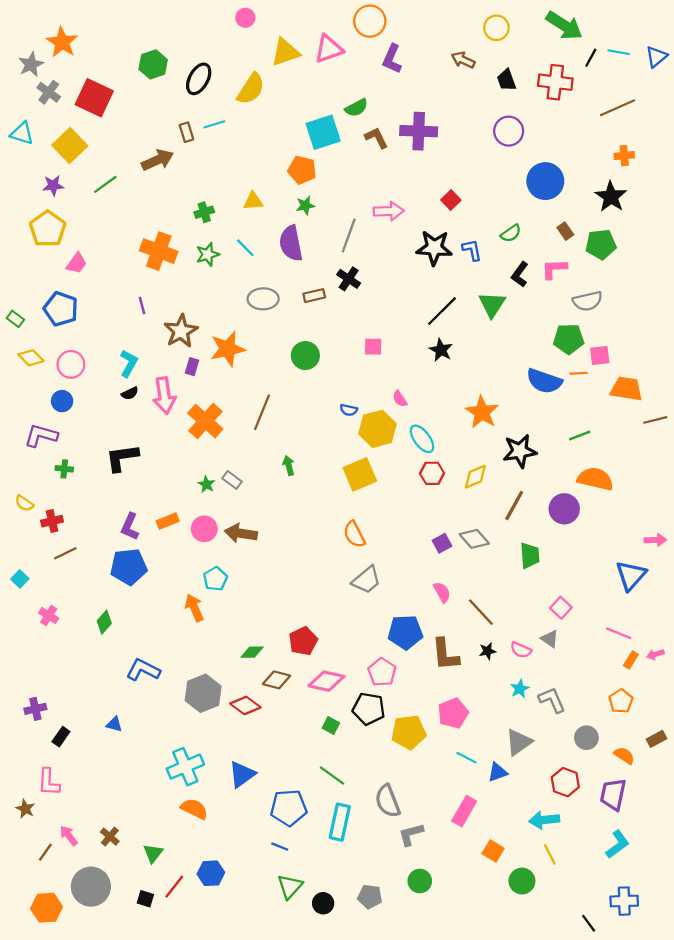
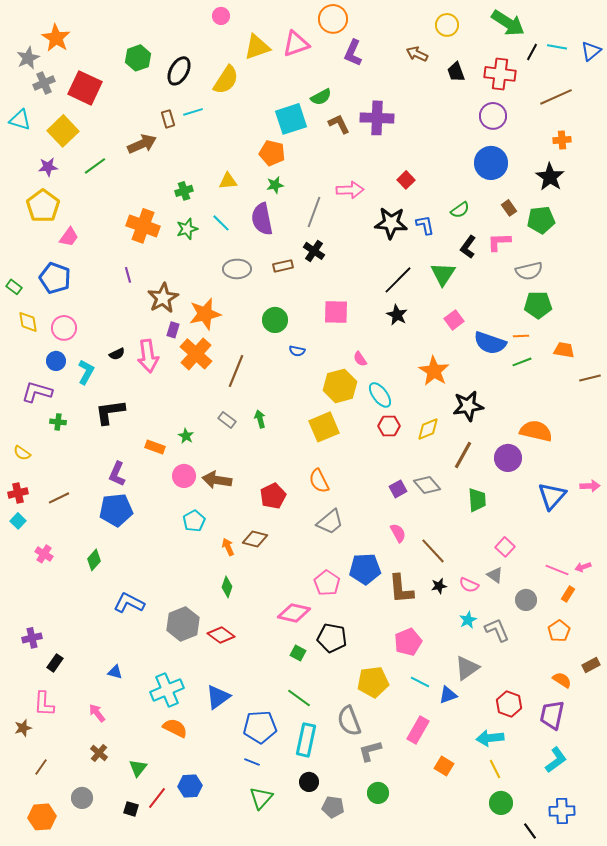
gray cross: (49, 92) -> (44, 83), turned 30
purple circle: (509, 131) -> (493, 116), moved
green pentagon: (569, 339) -> (538, 305), moved
pink square: (373, 347) -> (336, 312), size x1.5
pink square: (600, 356) -> (454, 320), moved, turned -30
yellow diamond: (31, 358) -> (28, 322), turned 35
cyan L-shape: (129, 363) -> (86, 372), moved
orange trapezoid: (626, 389) -> (564, 350), size x0.7
blue semicircle: (349, 410) -> (297, 351), moved
orange cross: (205, 421) -> (196, 354), moved
green line: (580, 436) -> (522, 362), moved
gray rectangle: (232, 480) -> (227, 420), moved
red cross: (52, 521) -> (18, 493), moved
orange rectangle: (168, 521) -> (155, 447), moved, turned 42
blue triangle: (631, 576) -> (552, 496), moved
orange arrow: (194, 608) -> (228, 547), moved, size x0.7
red pentagon: (303, 641) -> (273, 496), moved
green diamond: (252, 652) -> (227, 587), turned -70
pink arrow: (655, 654) -> (583, 567), moved
pink pentagon: (382, 672) -> (327, 583), moved
brown diamond: (276, 680) -> (255, 539), moved
blue triangle: (114, 724) -> (115, 672), moved
yellow pentagon: (409, 732) -> (373, 682), moved
gray circle: (586, 738) -> (526, 600), moved
brown star: (25, 809) -> (23, 728), turned 30
pink arrow: (69, 835) -> (97, 713), moved
green circle: (522, 881) -> (501, 803), moved
gray circle: (91, 887) -> (82, 798), size x0.6
black circle: (323, 903) -> (309, 782), moved

